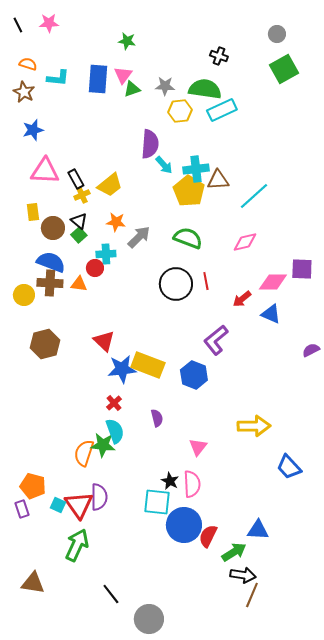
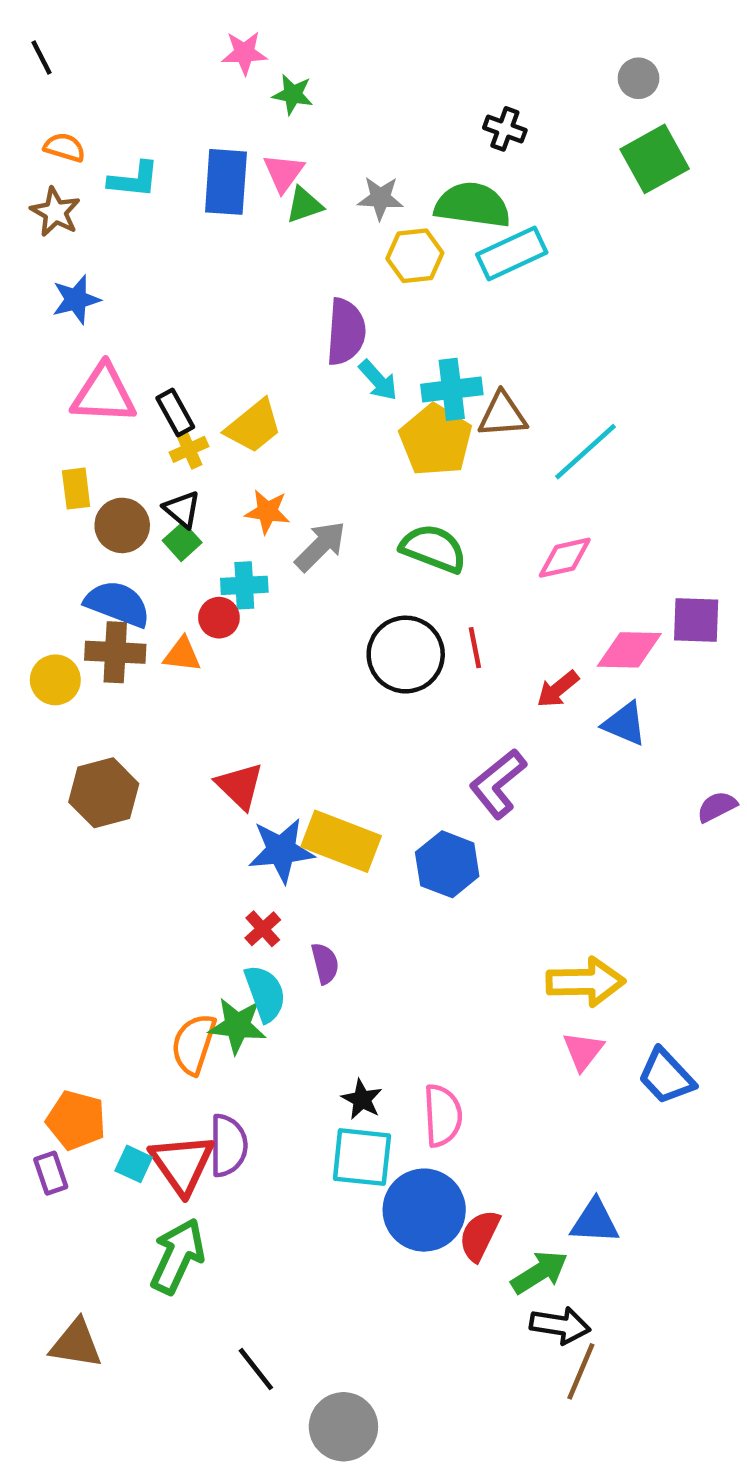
pink star: (49, 23) -> (244, 53), moved
purple semicircle: (157, 418) -> (325, 963), moved
pink triangle: (198, 447) -> (583, 1051), moved
black star: (170, 481) -> (362, 1099), moved

